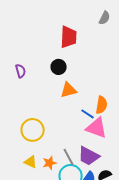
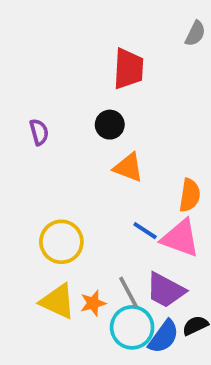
orange triangle: (69, 90) -> (128, 167), turned 36
blue line: (88, 114) -> (145, 231), moved
yellow triangle: (31, 162) -> (58, 301), size x1.5

